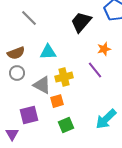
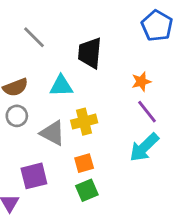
black trapezoid: (81, 22) -> (90, 53), moved, turned -35
purple line: (95, 70) -> (147, 112), moved
orange square: (57, 101) -> (84, 163), moved
cyan arrow: (106, 119) -> (144, 147), moved

